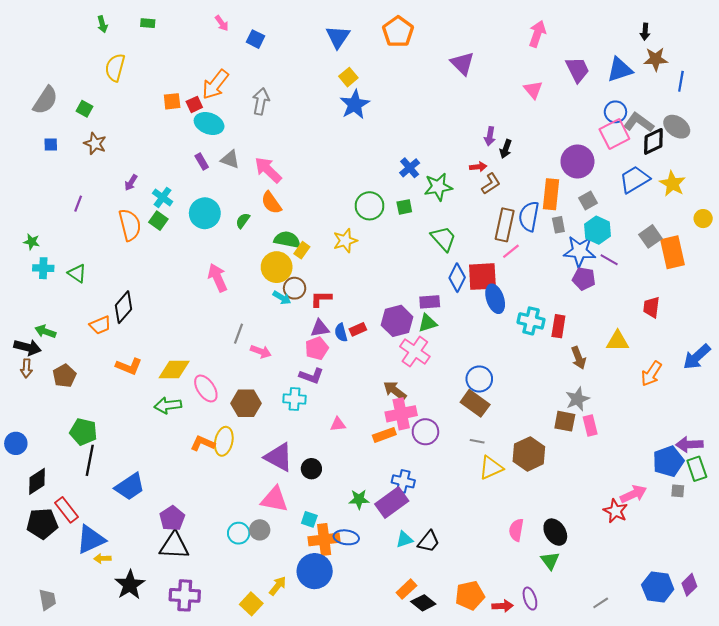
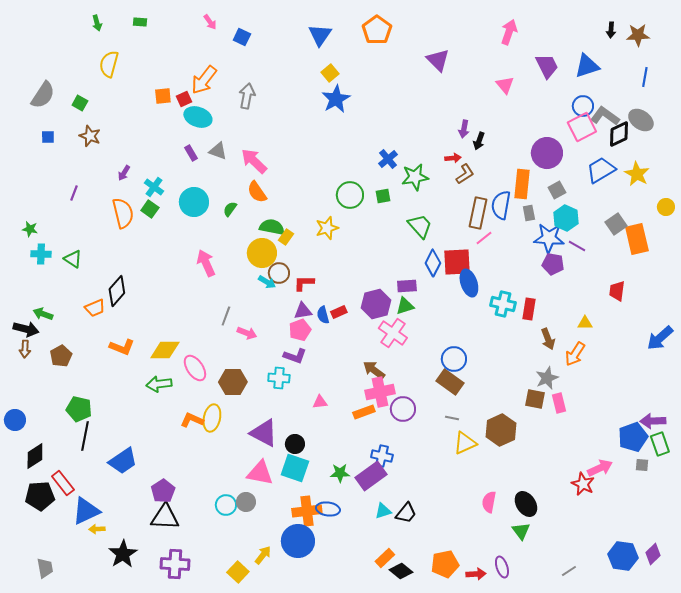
brown star: (656, 59) -> (638, 35), moved
yellow triangle: (618, 341) -> (585, 323), size x0.7
orange arrow: (651, 374) -> (575, 354), moved
cyan square: (309, 519) -> (295, 468), moved, size x1.8

